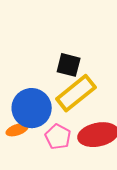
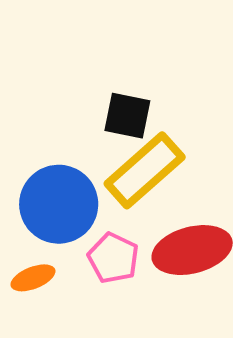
orange ellipse: (17, 130) -> (33, 278), moved

